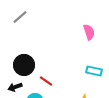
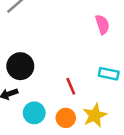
red line: (46, 81) -> (71, 86), moved, turned 32

